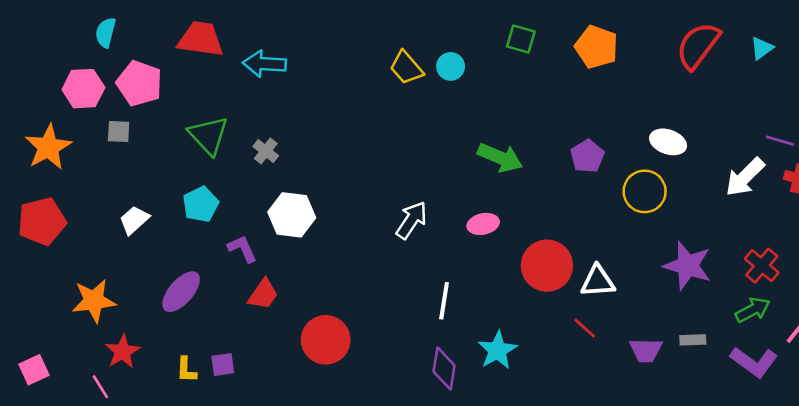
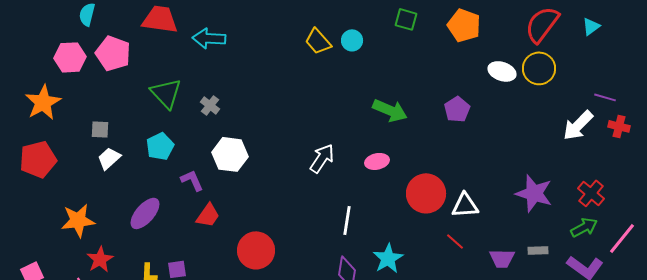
gray square: (119, 132) -> (100, 129), moved
white ellipse: (668, 142) -> (502, 71), moved
yellow circle: (645, 191) -> (539, 68), moved

